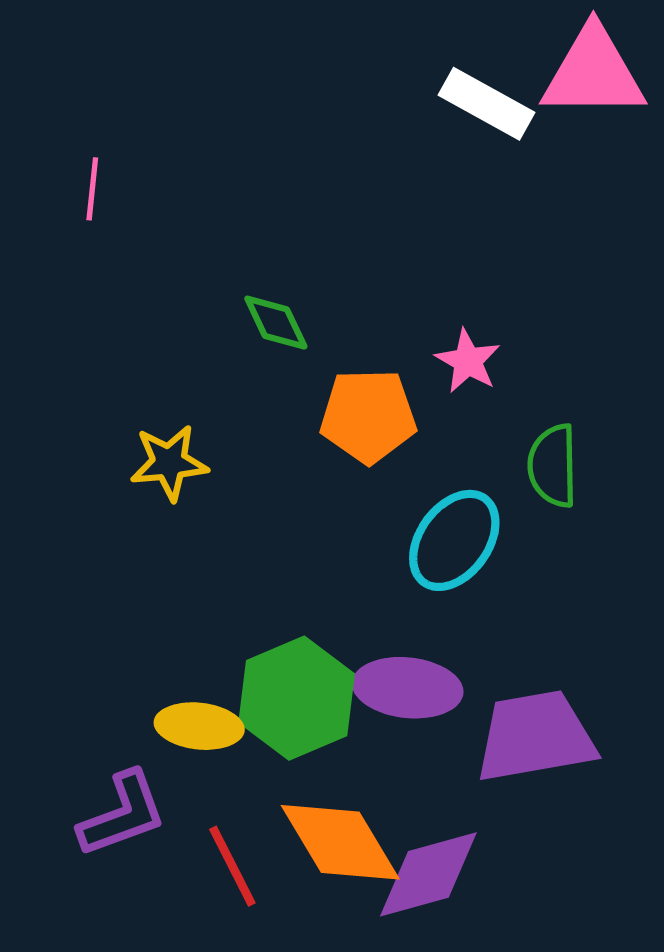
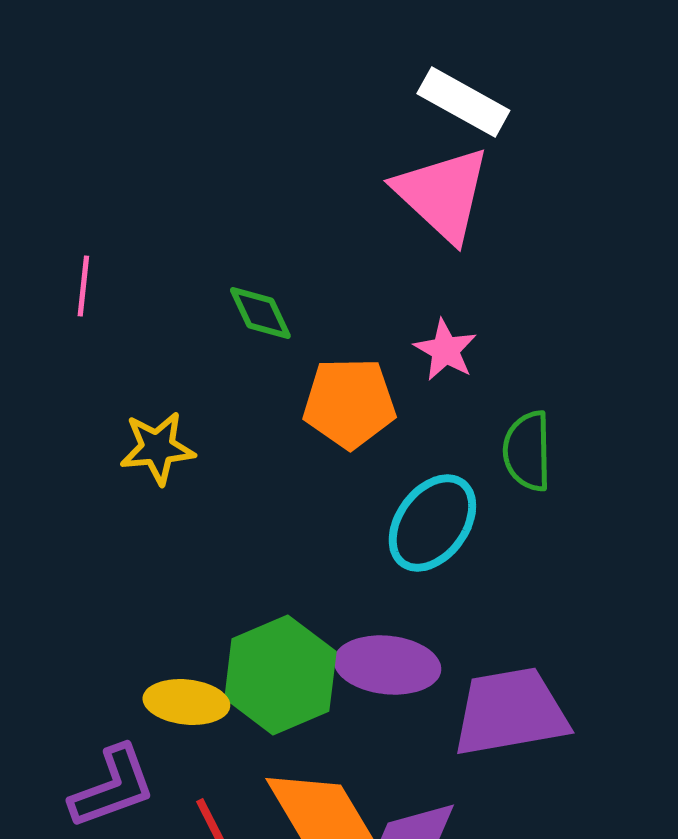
pink triangle: (593, 73) -> (442, 194), moved, turned 43
pink line: (92, 189) -> (83, 286), moved

